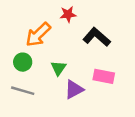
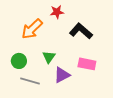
green circle: (23, 62) -> (19, 61), moved
gray line: (23, 91) -> (30, 81), moved

